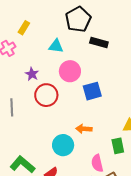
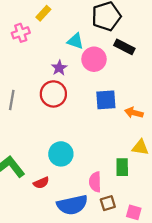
pink circle: (70, 71) -> (94, 59), moved
purple star: (32, 74) -> (59, 68), moved
orange arrow: (84, 129) -> (134, 113), moved

